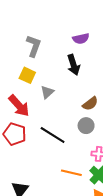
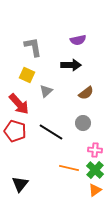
gray L-shape: (34, 46) -> (33, 47), turned -30
black arrow: (73, 65) -> (71, 65), turned -72
brown semicircle: (90, 104) -> (86, 93), moved

